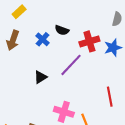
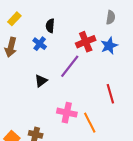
black semicircle: (62, 30) -> (50, 26), moved, turned 80

